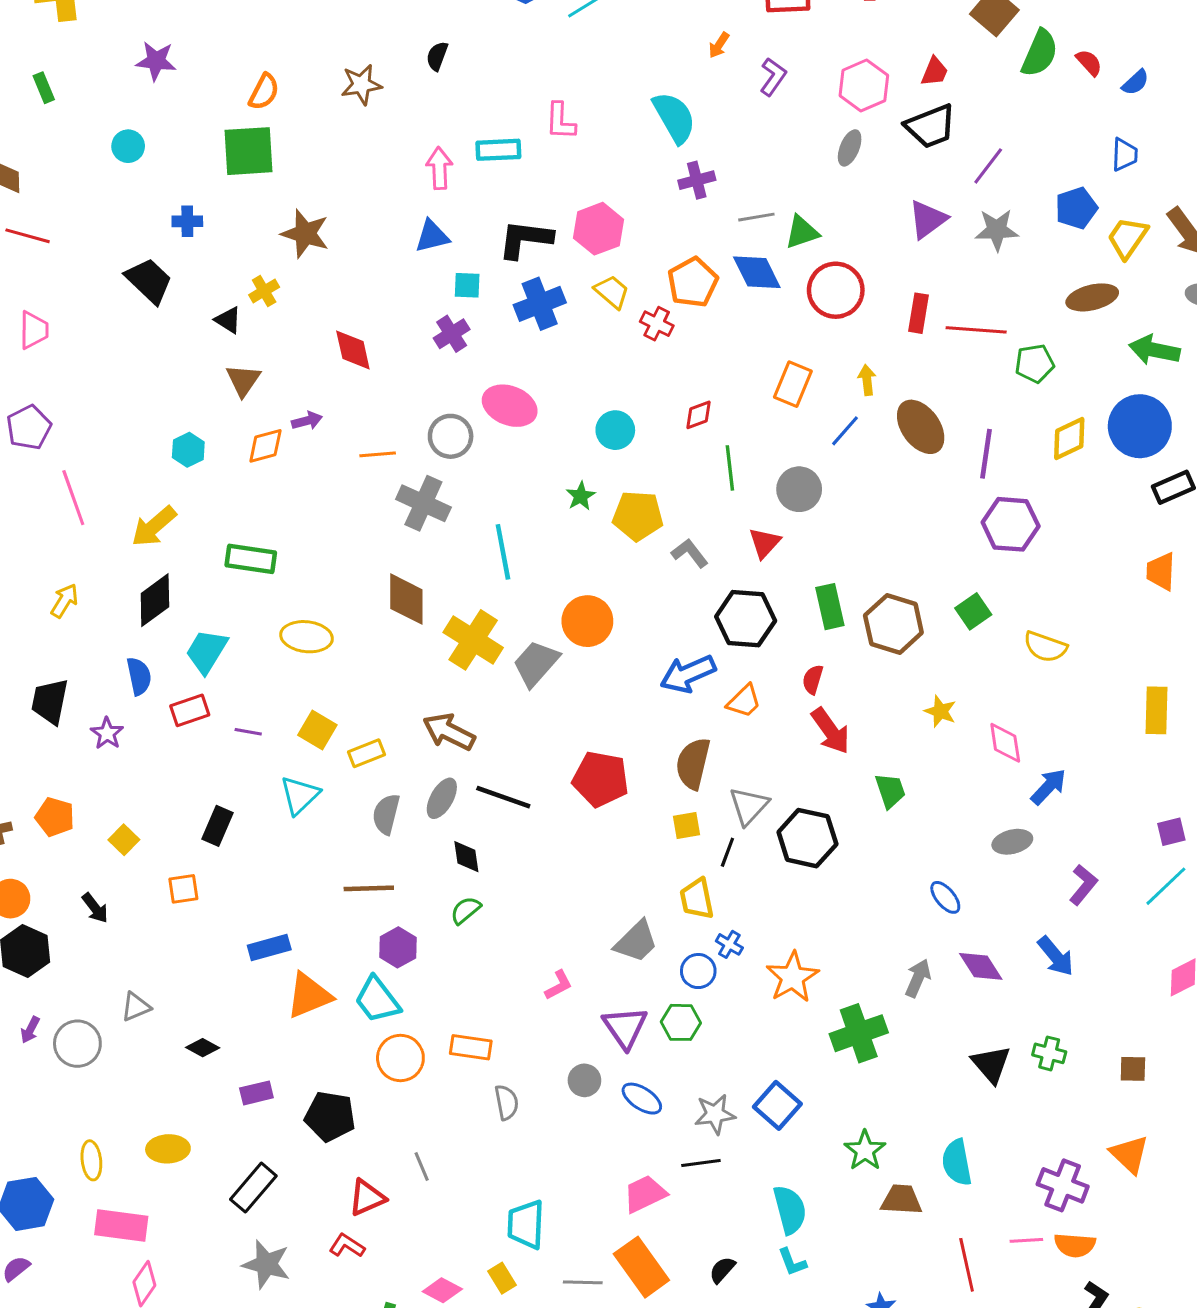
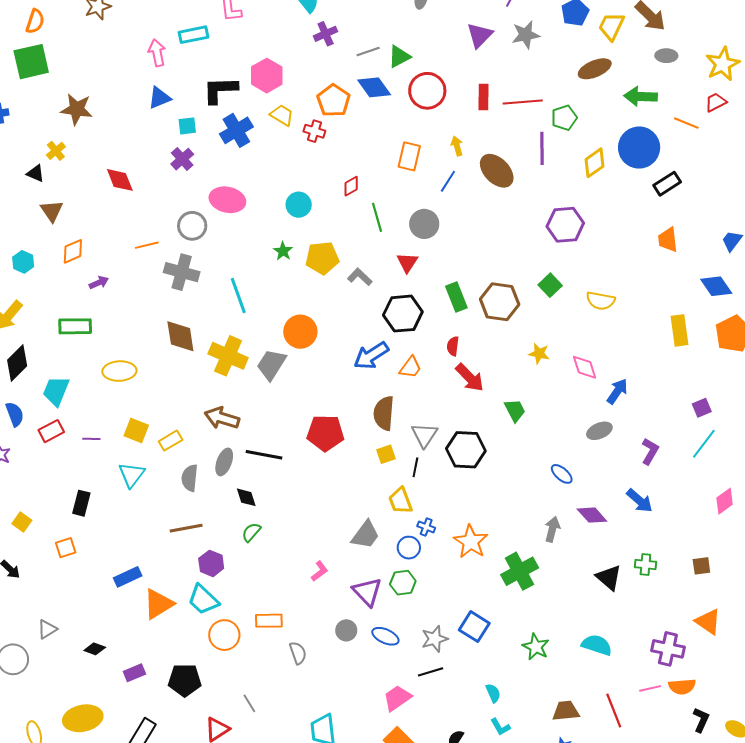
purple arrow: (307, 421) -> (99, 283), moved
purple line: (986, 454) -> (542, 148), moved
yellow ellipse: (168, 1149) -> (83, 718), size x1.4
cyan semicircle: (957, 1162) -> (597, 645), turned 128
brown trapezoid: (901, 1200) -> (566, 711), moved
cyan semicircle: (790, 1210) -> (493, 693), size x0.6

